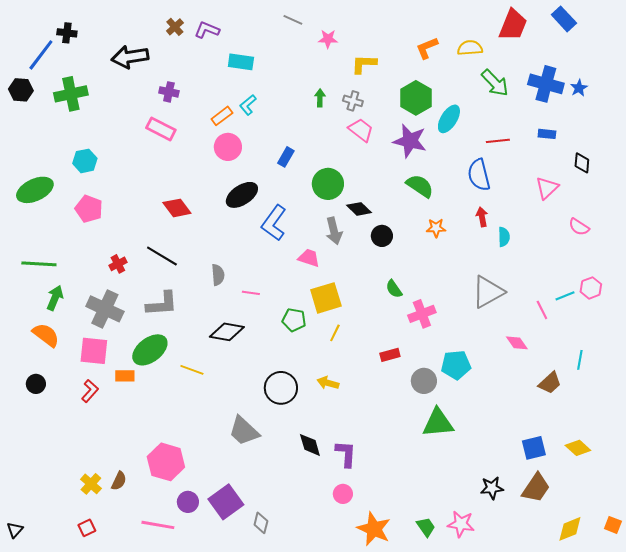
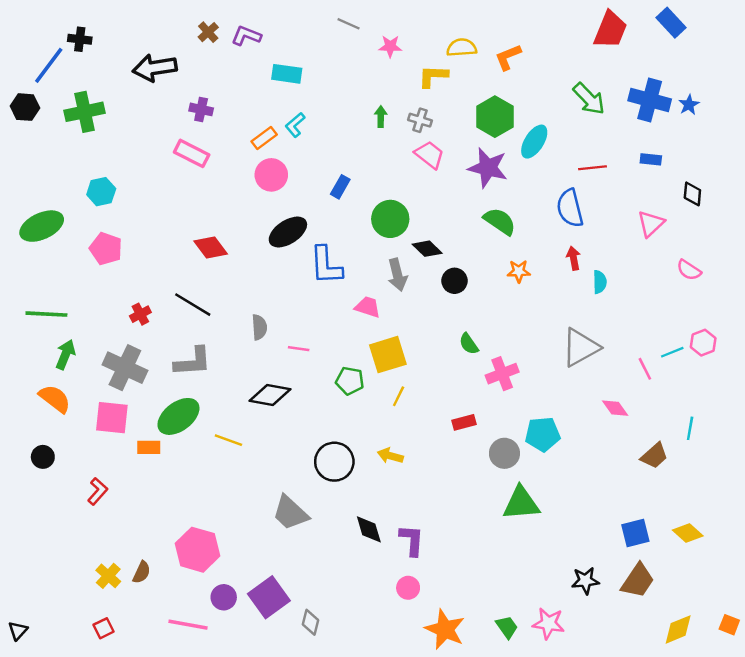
yellow semicircle: (470, 48) -> (462, 48), moved
blue L-shape: (274, 223) -> (326, 265), turned -39
red L-shape: (90, 391) -> (98, 491), moved

